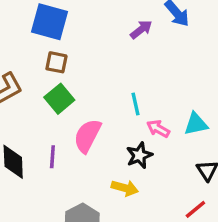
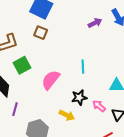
green square: (59, 99) -> (22, 65), moved
pink arrow: (158, 129) -> (99, 106), moved
purple line: (52, 157) -> (15, 109), moved

